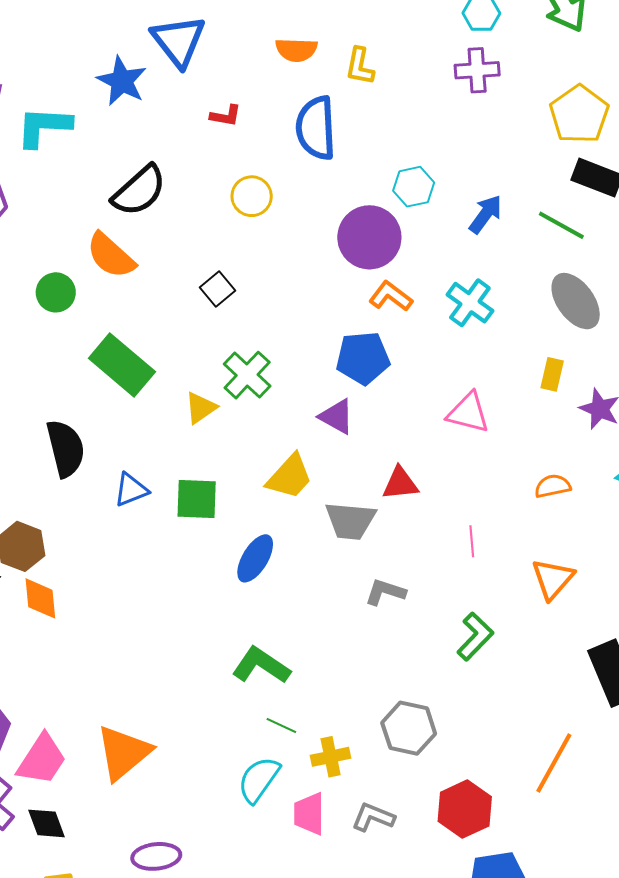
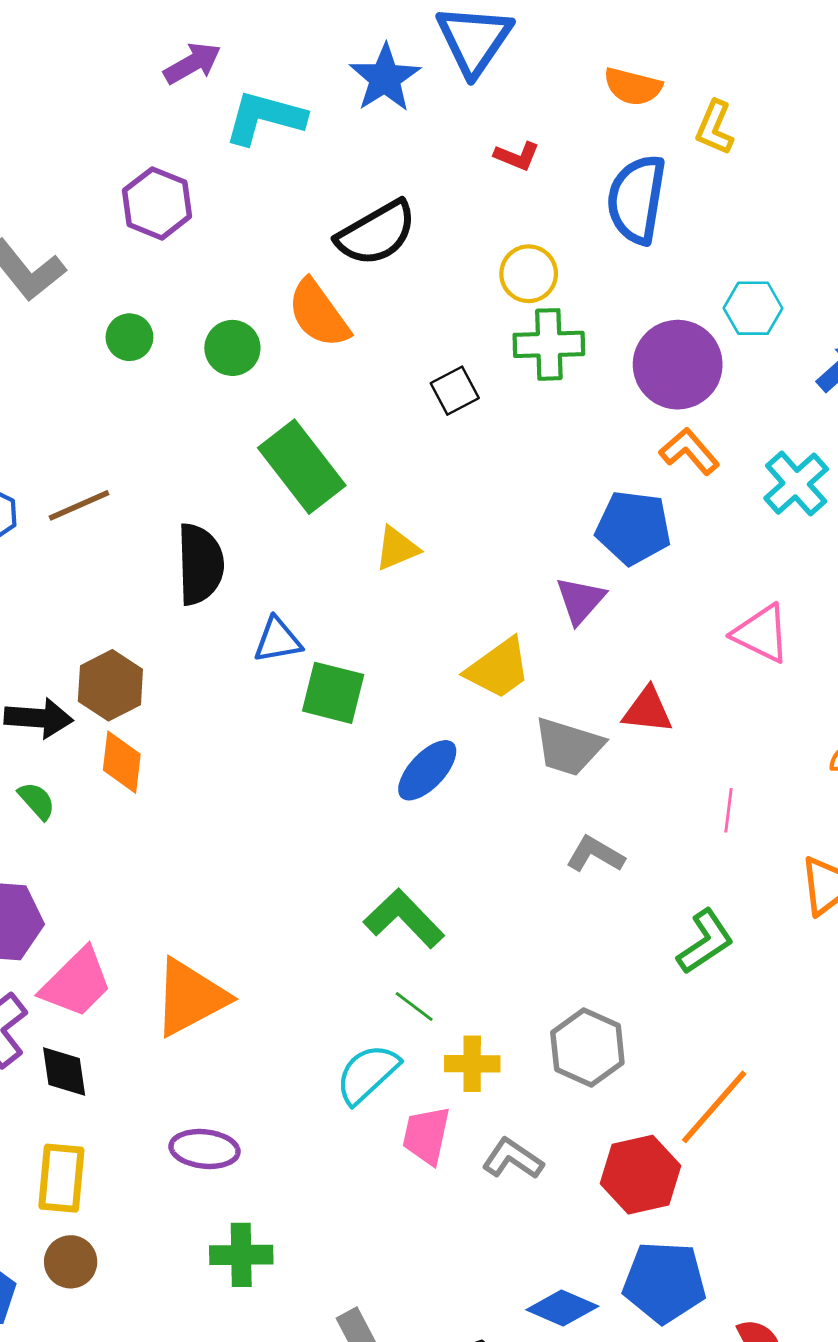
green cross: (247, 375) -> (549, 344), moved, turned 33
purple triangle: (337, 417) -> (580, 600), turned 30
green square: (197, 499) -> (333, 693), moved
orange line: (554, 763) -> (714, 1107), moved

